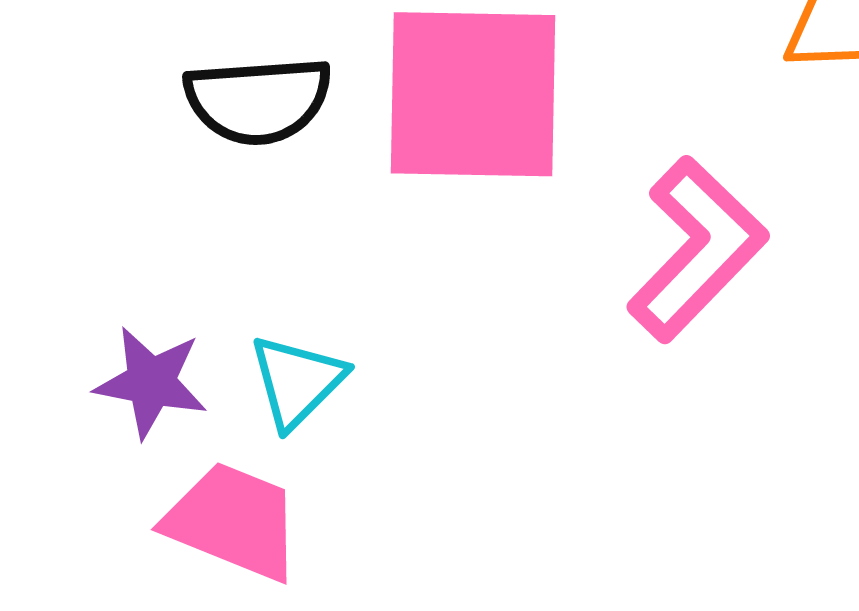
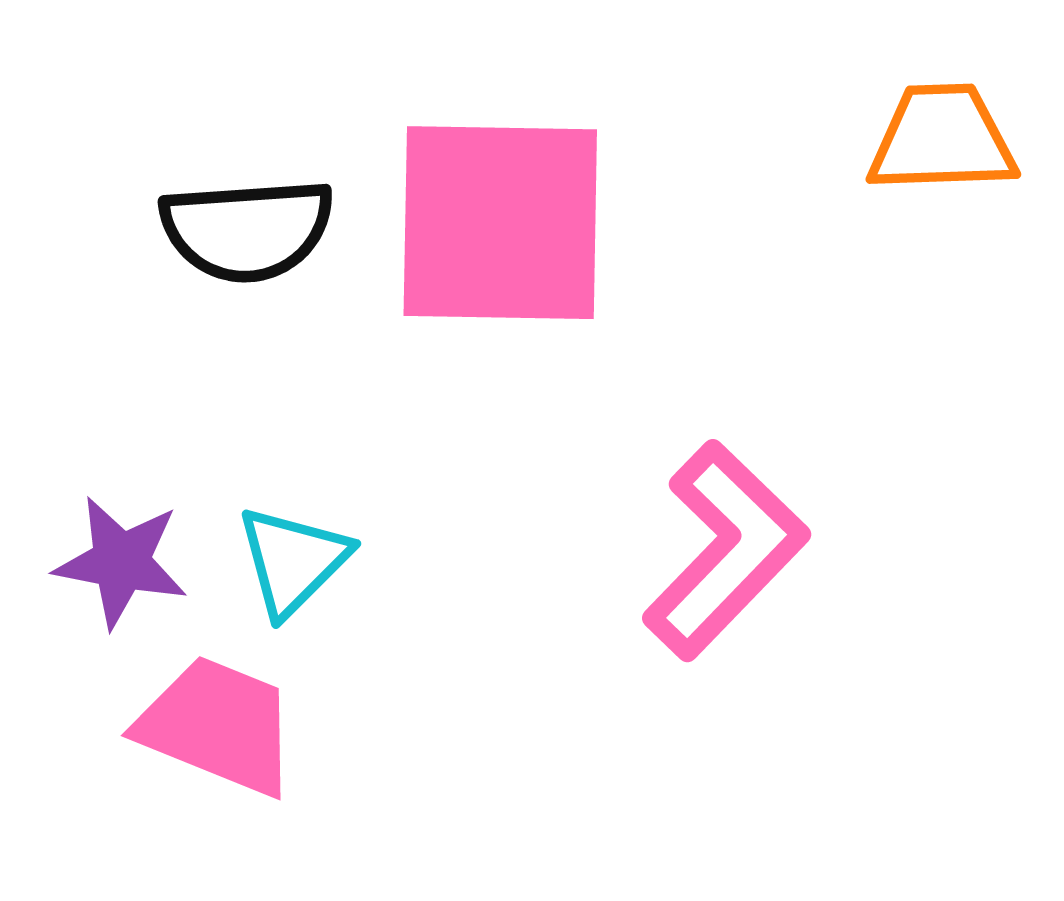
pink L-shape: (697, 249) -> (725, 550), moved

